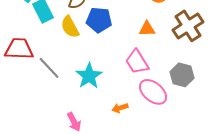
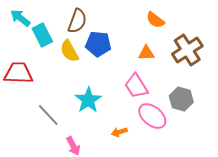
gray line: (49, 68) -> (48, 115), moved

